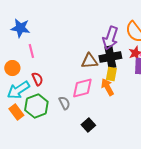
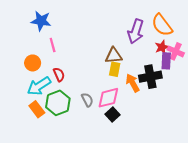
black cross: (110, 57) -> (150, 77), moved
yellow rectangle: (111, 74) -> (115, 69), moved
pink diamond: (82, 88) -> (108, 98), moved
black square: (88, 125) -> (113, 114), moved

